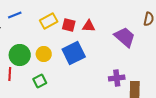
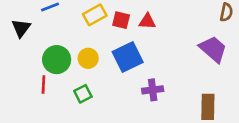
purple trapezoid: (125, 37) -> (213, 49), moved
purple cross: (117, 78) -> (153, 90), moved

